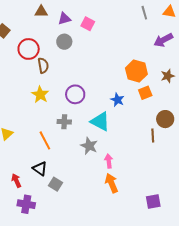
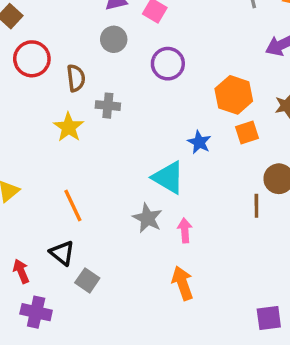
red circle: (29, 49) -> (32, 59), moved
purple circle: (75, 94) -> (168, 64), moved
gray cross: (64, 122) -> (108, 106), moved
pink arrow: (109, 161) -> (185, 230), moved
purple square: (153, 202) -> (269, 318), moved

